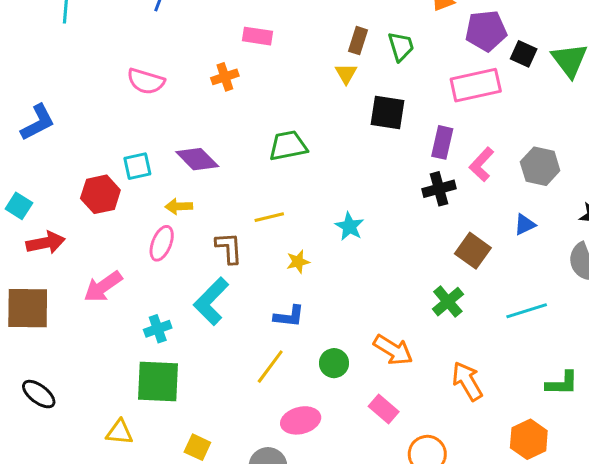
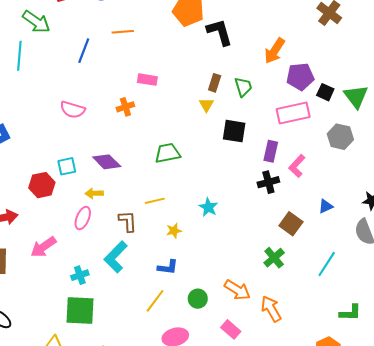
gray hexagon: (540, 166) -> (340, 137), moved
cyan line: (527, 311) -> (327, 264), turned -40
orange arrow: (467, 381) -> (271, 309), moved

